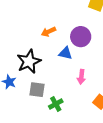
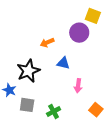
purple circle: (81, 37) -> (79, 33), moved
gray square: (37, 90) -> (27, 105), moved

